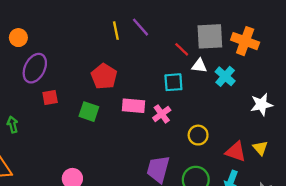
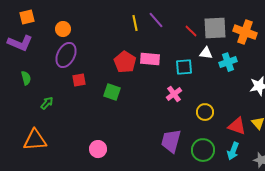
orange circle: (18, 38) -> (63, 29), moved
red line: (182, 49) -> (191, 31), moved
cyan cross: (225, 76) -> (228, 62), turned 30
pink rectangle: (133, 106) -> (150, 59), moved
green arrow: (13, 125) -> (47, 103), turned 56

